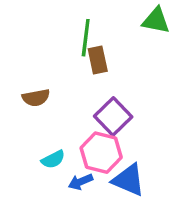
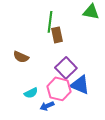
brown semicircle: (36, 98) -> (21, 57), turned 35
blue triangle: (129, 180) -> (80, 85), moved

